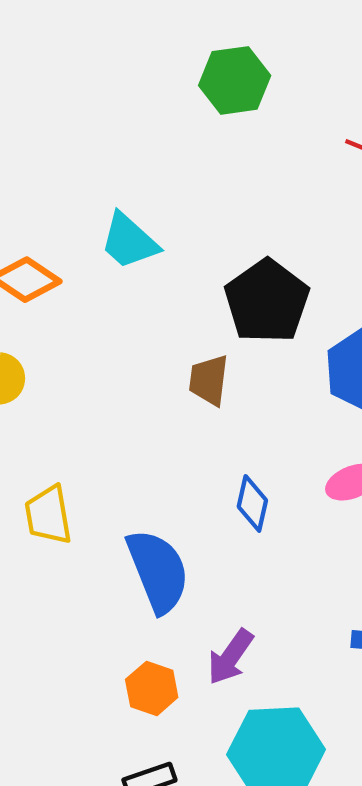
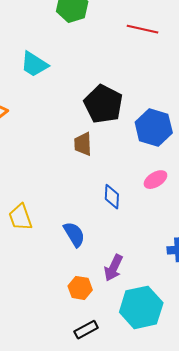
cyan trapezoid: (129, 241) -> (34, 64), moved
blue semicircle: (158, 571) -> (74, 234), size x0.7

